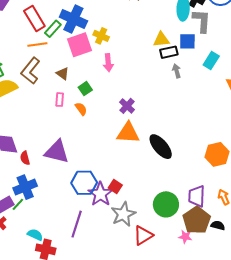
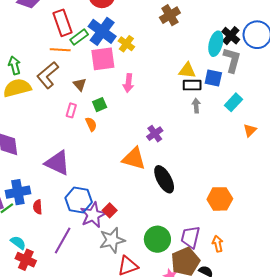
yellow cross: (101, 36) -> (126, 44), moved
purple cross: (127, 106) -> (155, 134), moved
red semicircle: (25, 158) -> (38, 207), moved

